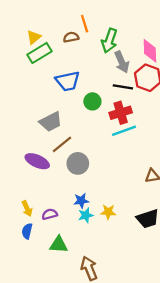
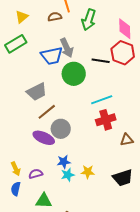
green rectangle: (39, 53) -> (16, 44), moved
gray arrow: (122, 62) -> (67, 48), moved
green circle: (92, 101) -> (74, 74), size x1.5
red cross: (121, 113) -> (106, 120), moved
purple ellipse: (37, 161) -> (44, 138), moved

